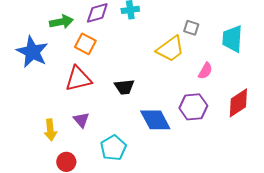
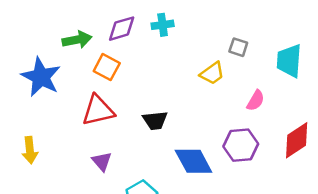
yellow trapezoid: (170, 49) -> (212, 73), size x0.7
yellow arrow: (50, 130) -> (30, 150), moved

